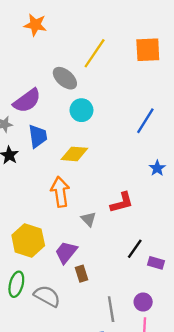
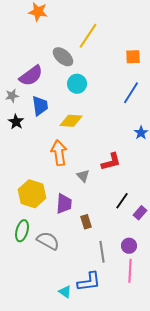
orange square: (148, 50) -> (133, 57), moved, size x0.7
purple trapezoid: (66, 252) -> (64, 204), turned 145
purple rectangle: (156, 263) -> (140, 213), turned -64
brown rectangle: (81, 274) -> (86, 222), moved

